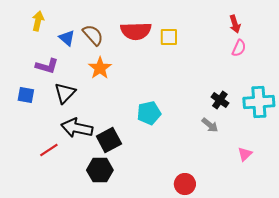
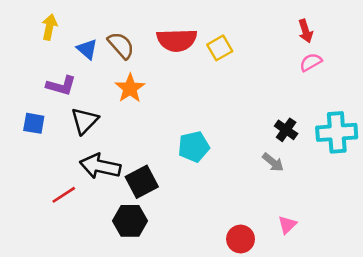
yellow square: (169, 37) -> (220, 48), turned -30
pink semicircle: (239, 48) -> (311, 62), turned -144
pink triangle: (245, 154) -> (287, 225), moved

